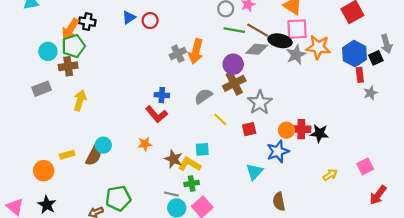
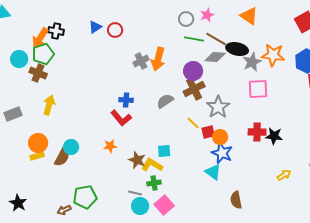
pink square: (297, 29) -> (258, 89), moved
brown cross: (68, 66) -> (38, 73), turned 30
gray rectangle: (42, 89) -> (13, 114), moved
yellow line: (220, 120) -> (193, 123), moved
orange circle: (286, 130) -> (220, 137), moved
blue star: (278, 151) -> (222, 153), moved, turned -30
orange circle: (44, 171) -> (38, 143), moved
cyan triangle: (254, 172) -> (213, 172), turned -36

